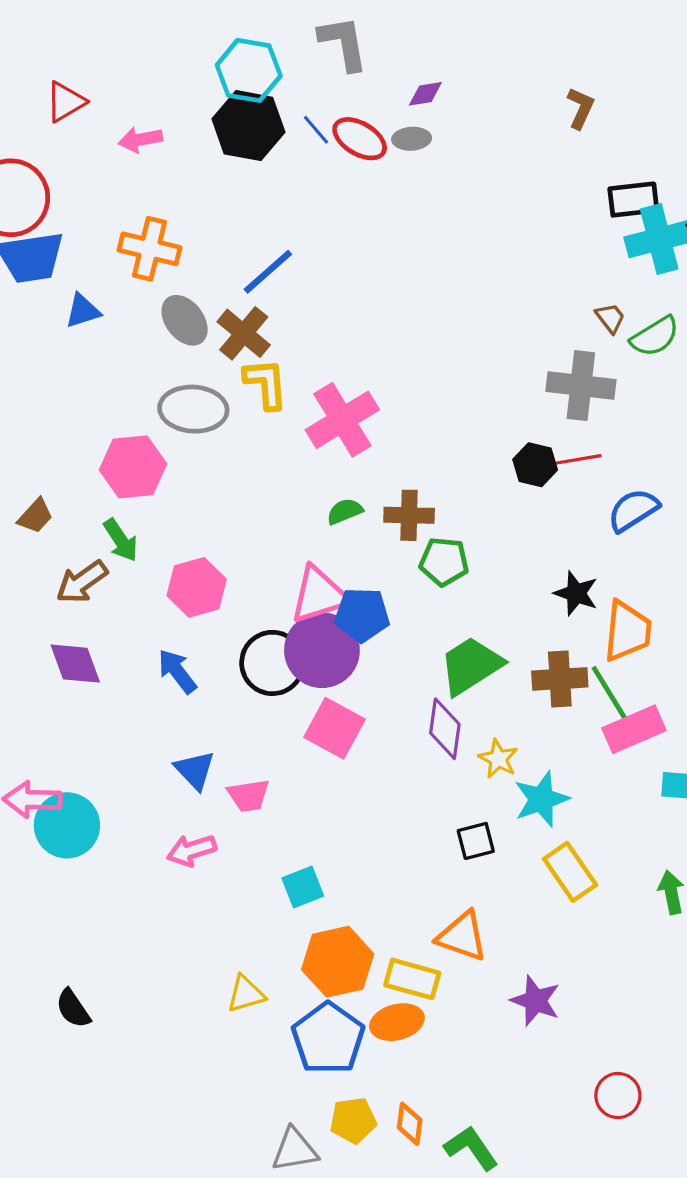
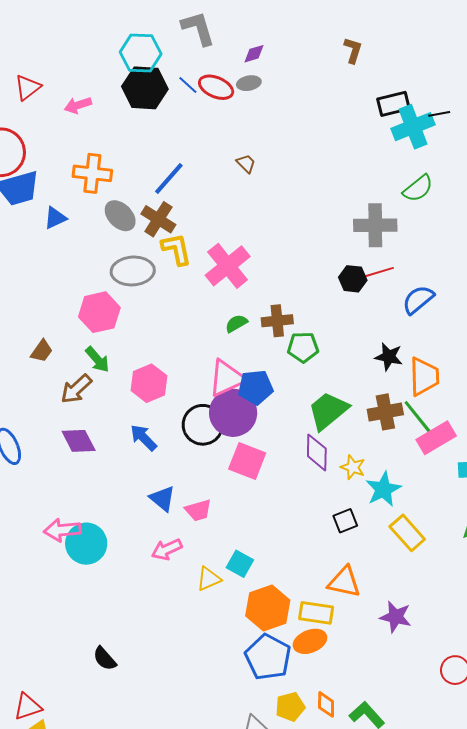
brown trapezoid: (610, 318) -> (246, 163), moved
cyan square: (303, 887) -> (240, 564), turned -32
yellow triangle: (246, 994) -> (209, 579), moved

